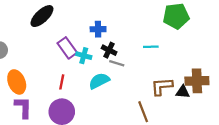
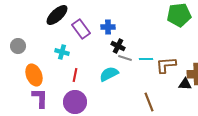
cyan line: (151, 47) -> (146, 59), moved
purple rectangle: (67, 48) -> (81, 29), moved
cyan cross: (84, 56) -> (62, 52), moved
brown L-shape: (162, 86) -> (166, 65), moved

